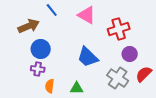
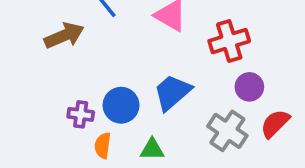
blue circle: (41, 49) -> (121, 105), moved
blue trapezoid: (88, 57) -> (172, 92), turned 95

